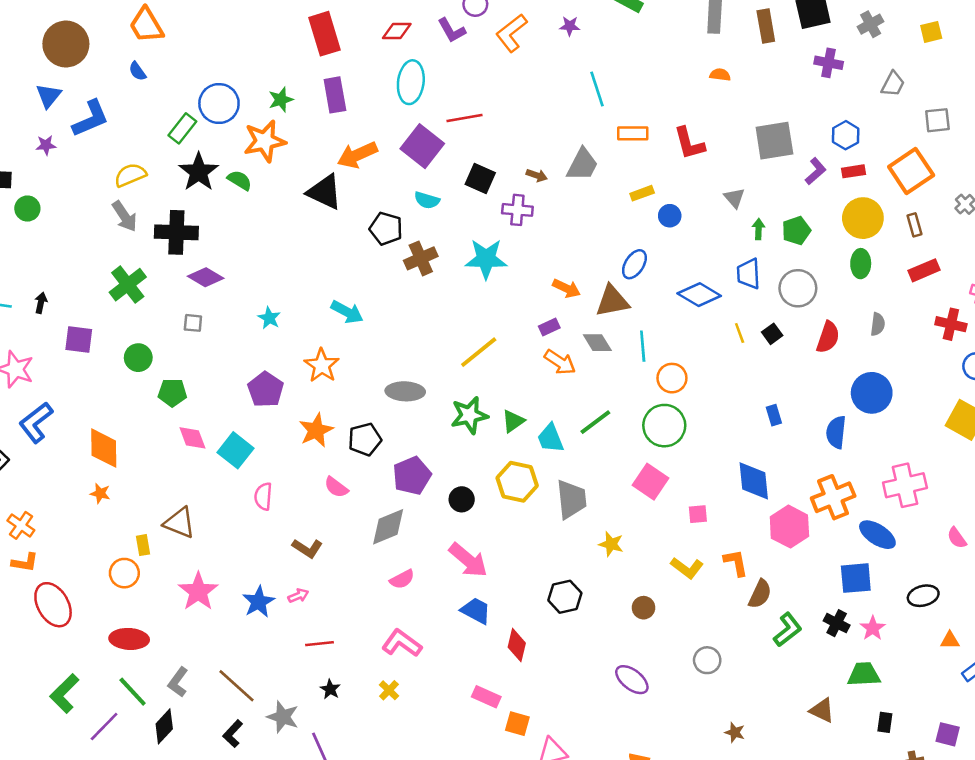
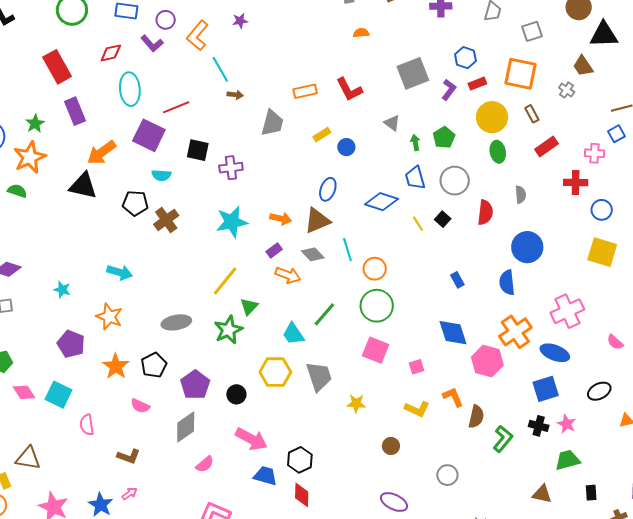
cyan line: (597, 89) -> (220, 69), moved
orange square: (911, 171) -> (521, 74), turned -32
brown arrow: (537, 175) -> (235, 95), moved
cyan star: (486, 259) -> (232, 222), moved
green triangle: (513, 421) -> (249, 307), moved
black hexagon: (565, 597) -> (300, 460), moved

